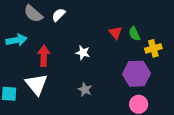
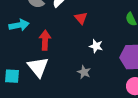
red triangle: (115, 33) -> (81, 18), moved
white star: (83, 53) -> (96, 46), moved

